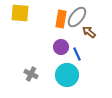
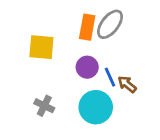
yellow square: (20, 13) -> (41, 47), moved
brown arrow: (89, 32) -> (127, 84), moved

